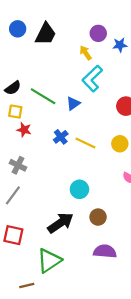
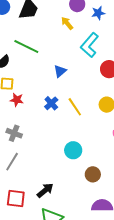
cyan L-shape: (92, 79) -> (89, 45), moved
green line: (43, 96) -> (26, 47), moved
yellow line: (85, 143) -> (75, 107), turned 36
black arrow: (60, 223) -> (45, 190), moved, size x0.7

